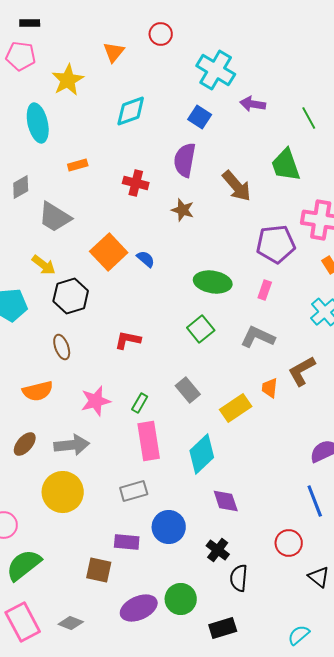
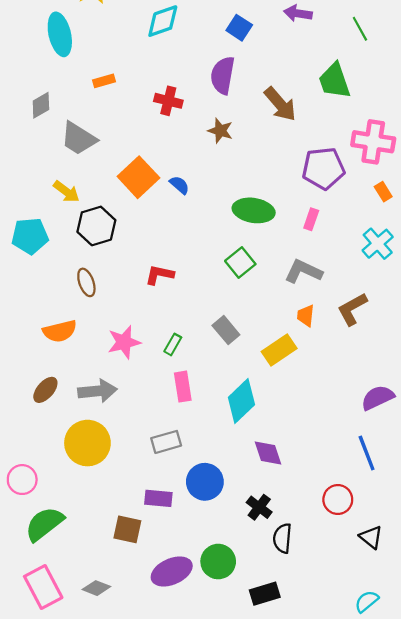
orange trapezoid: (270, 388) -> (306, 316), moved
pink rectangle: (149, 441) -> (183, 387), size x0.7
cyan semicircle: (299, 635) -> (367, 601), moved

